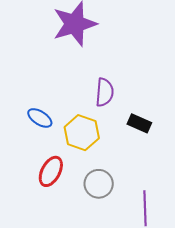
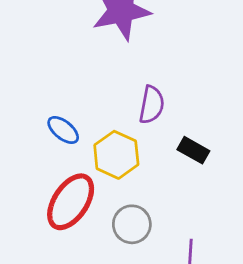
red ellipse: (51, 171) -> (71, 202), size x1.4

